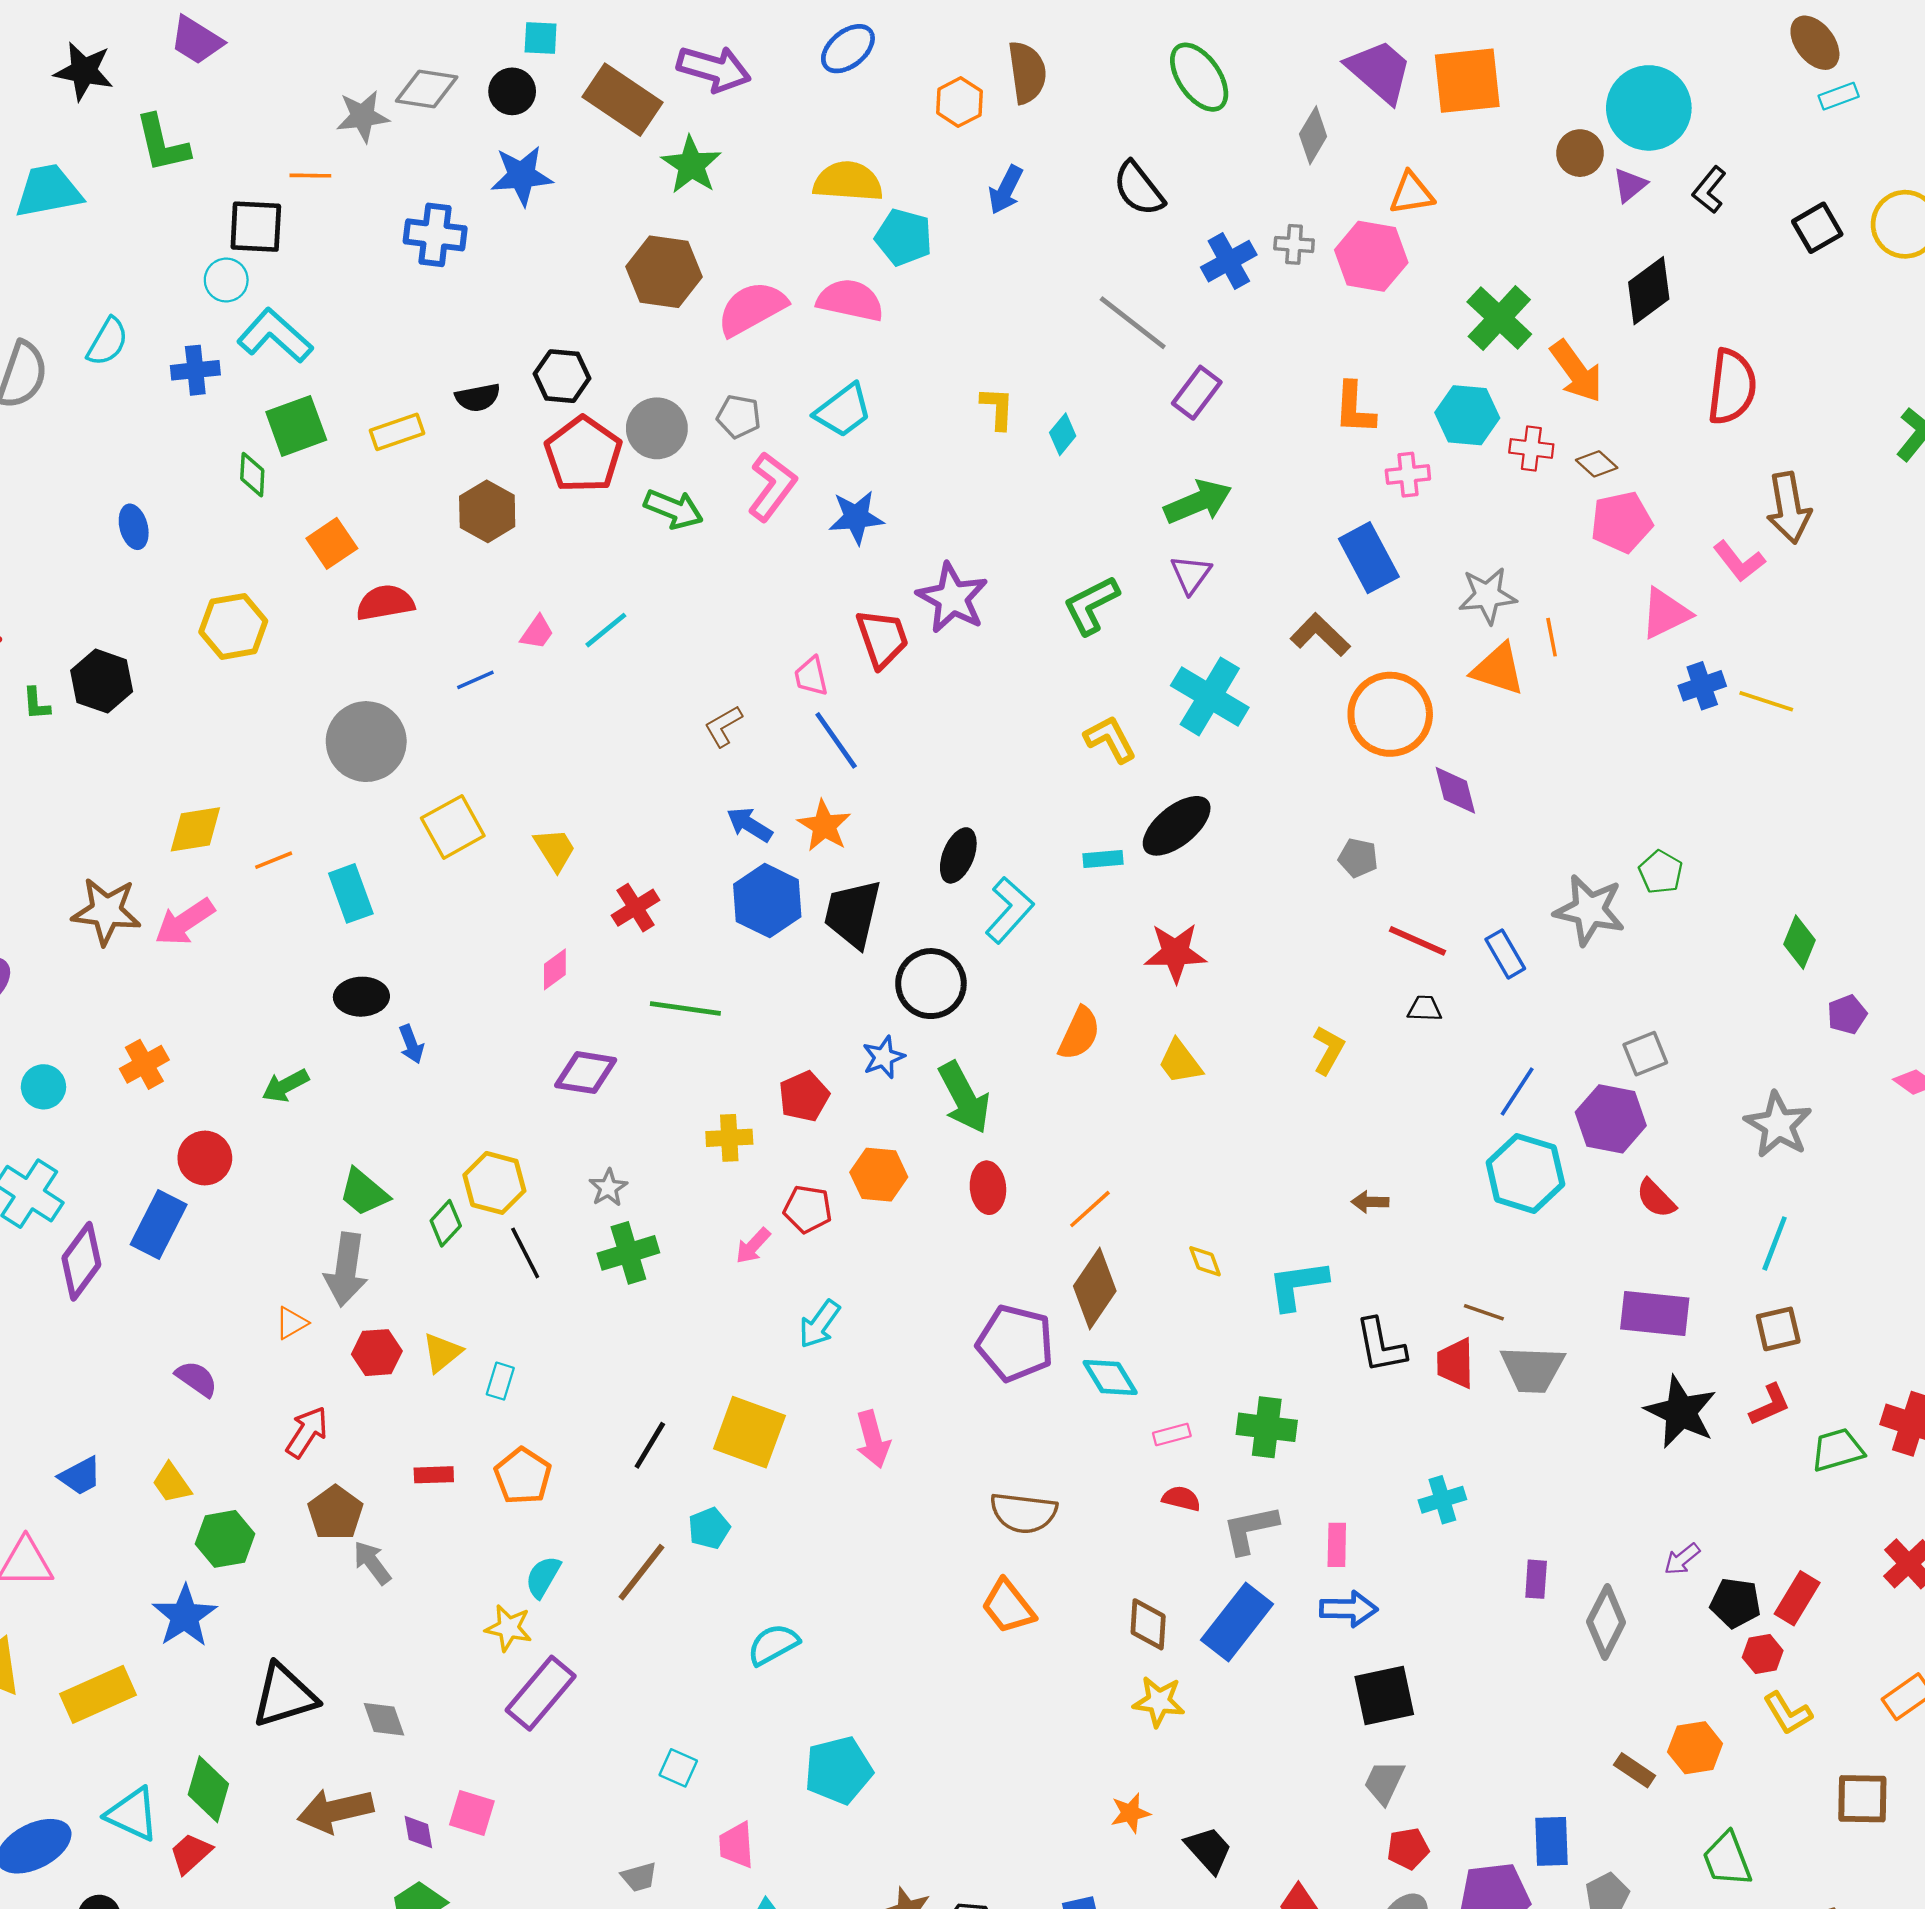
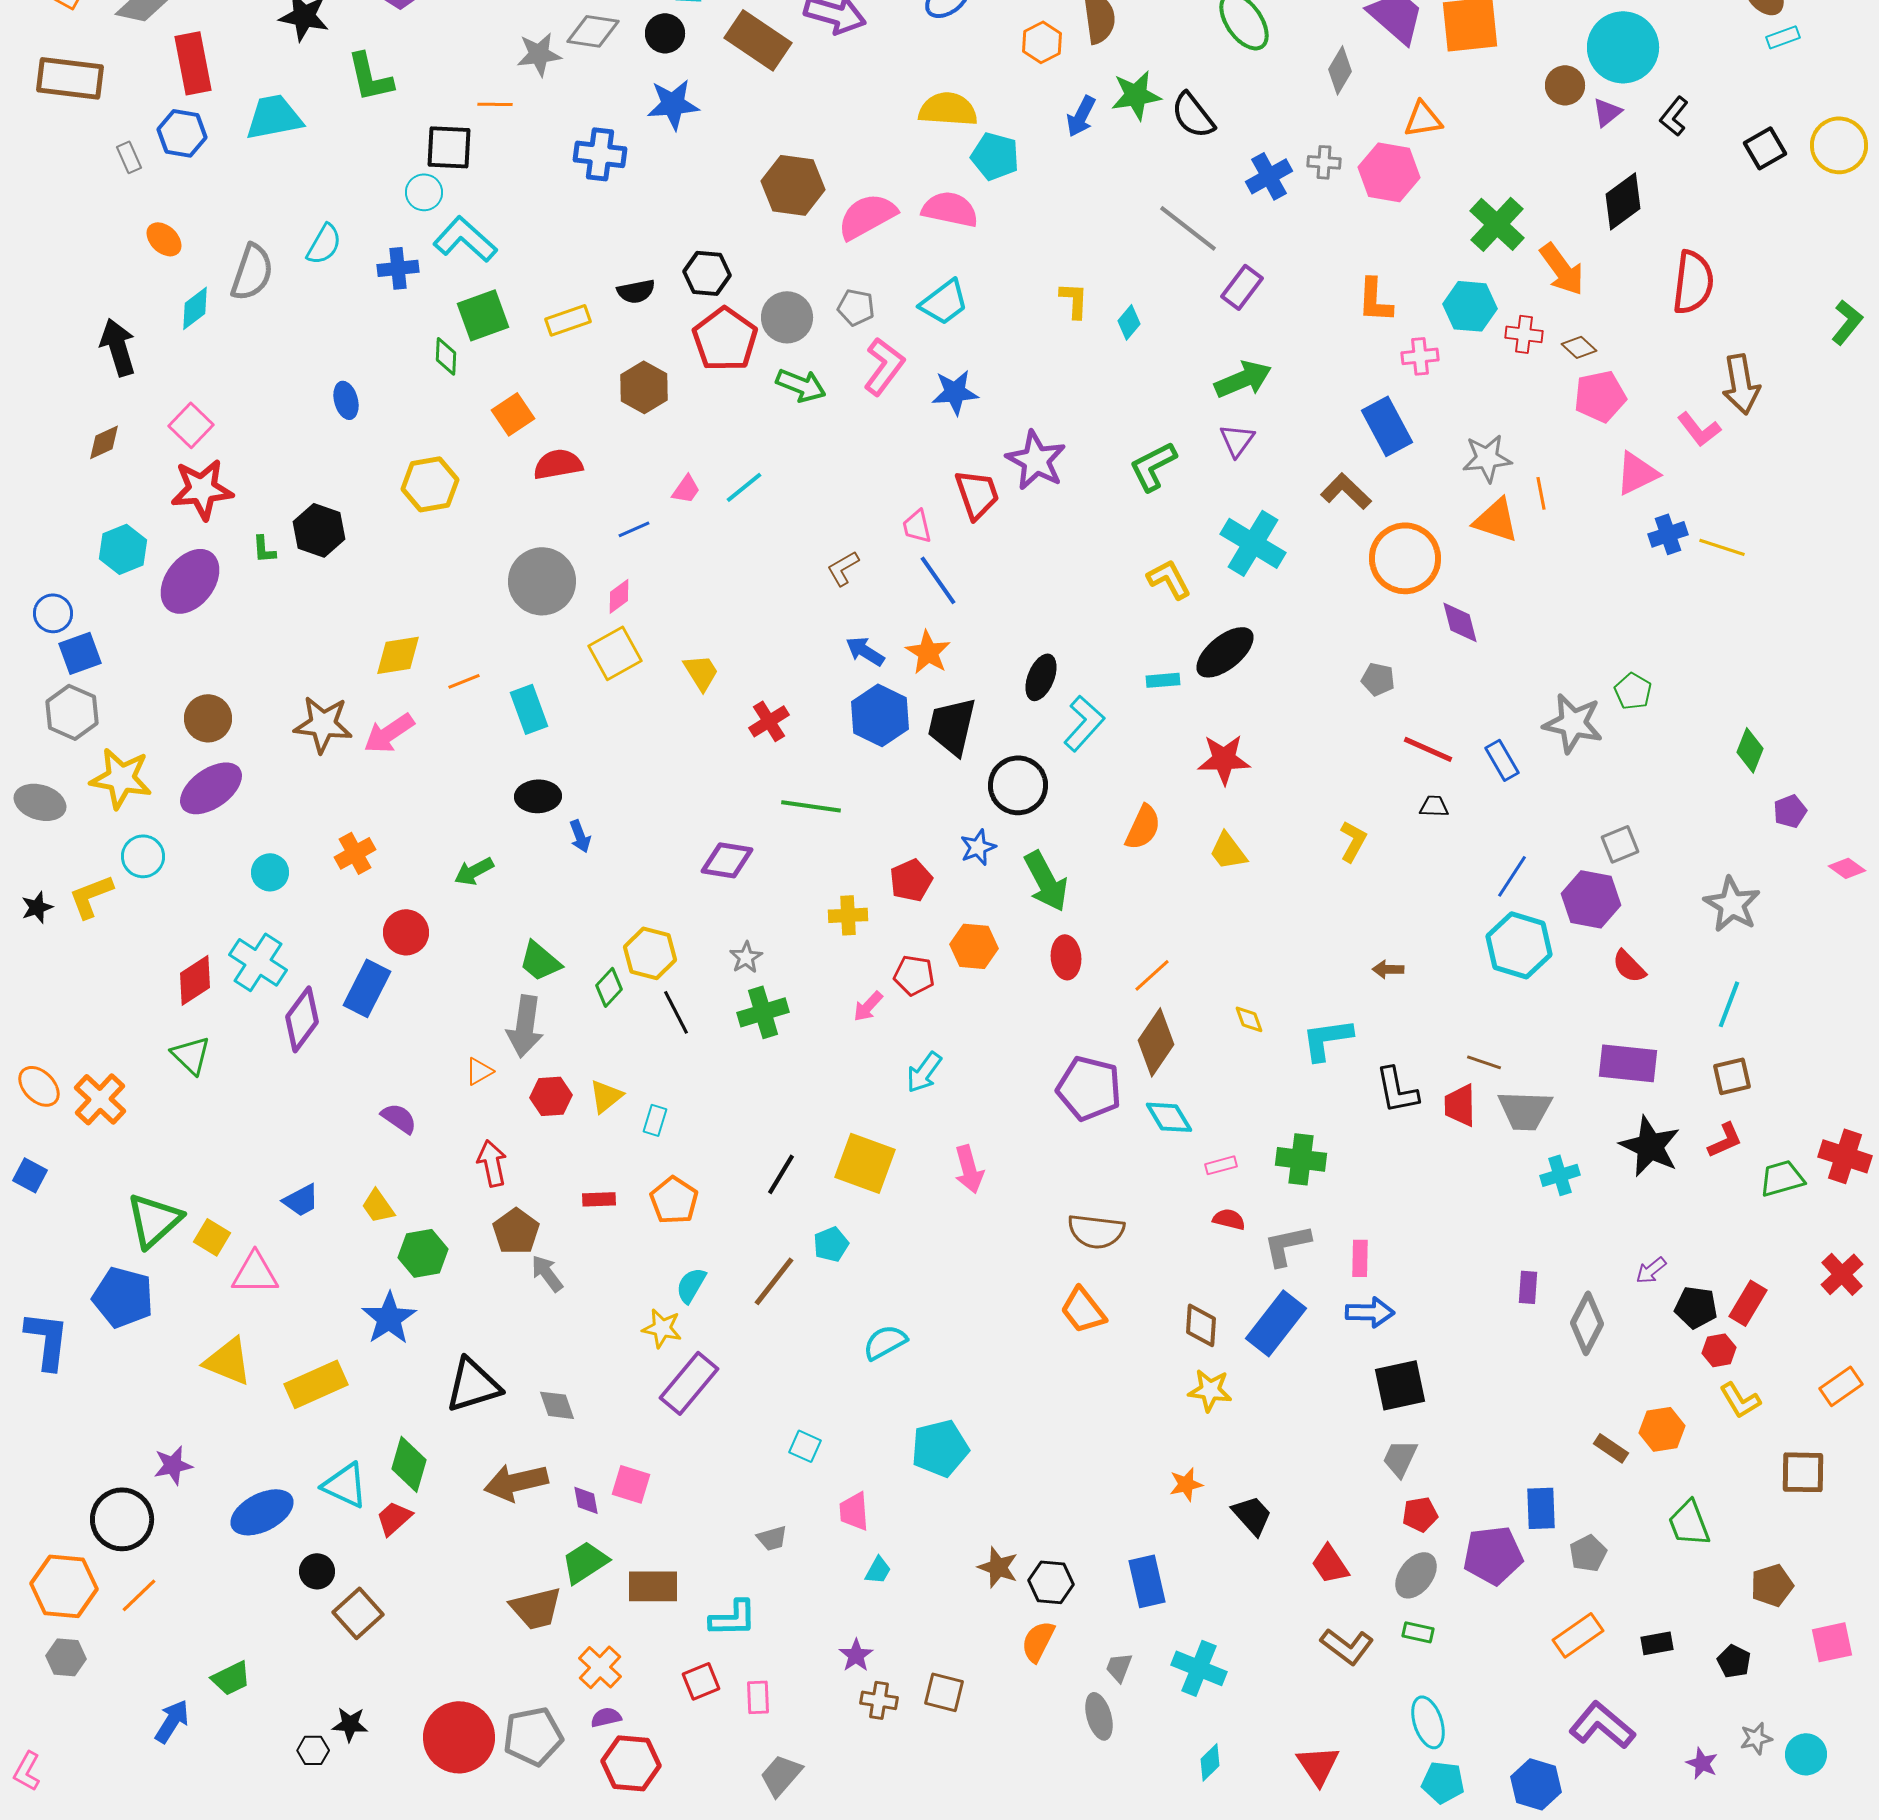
green star: (691, 165) -> (1136, 95), moved, turned 30
pink diamond: (555, 969) -> (619, 596), moved
red arrow: (307, 1432) -> (492, 1163), turned -45
cyan cross: (1442, 1500) -> (1560, 1175), moved

